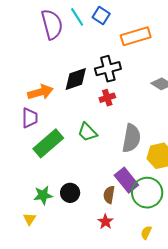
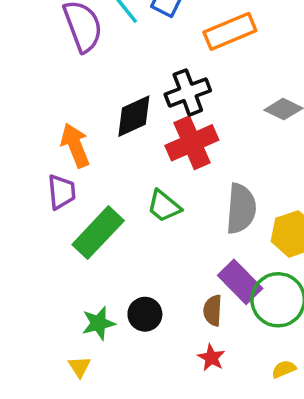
orange arrow: (40, 92) -> (75, 145), turned -90
red cross: (107, 98) -> (192, 143), size x1.8
yellow semicircle: (146, 233) -> (284, 369), turned 48

